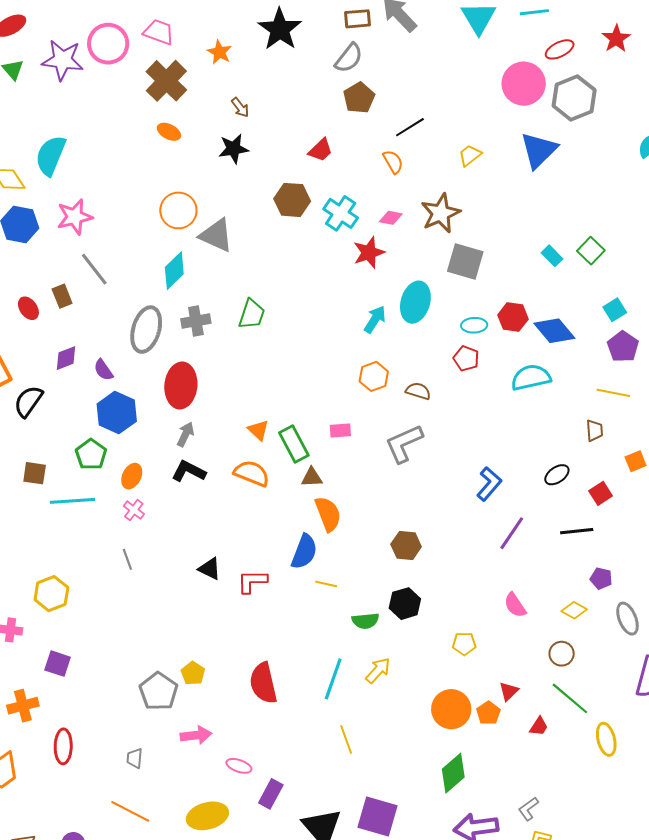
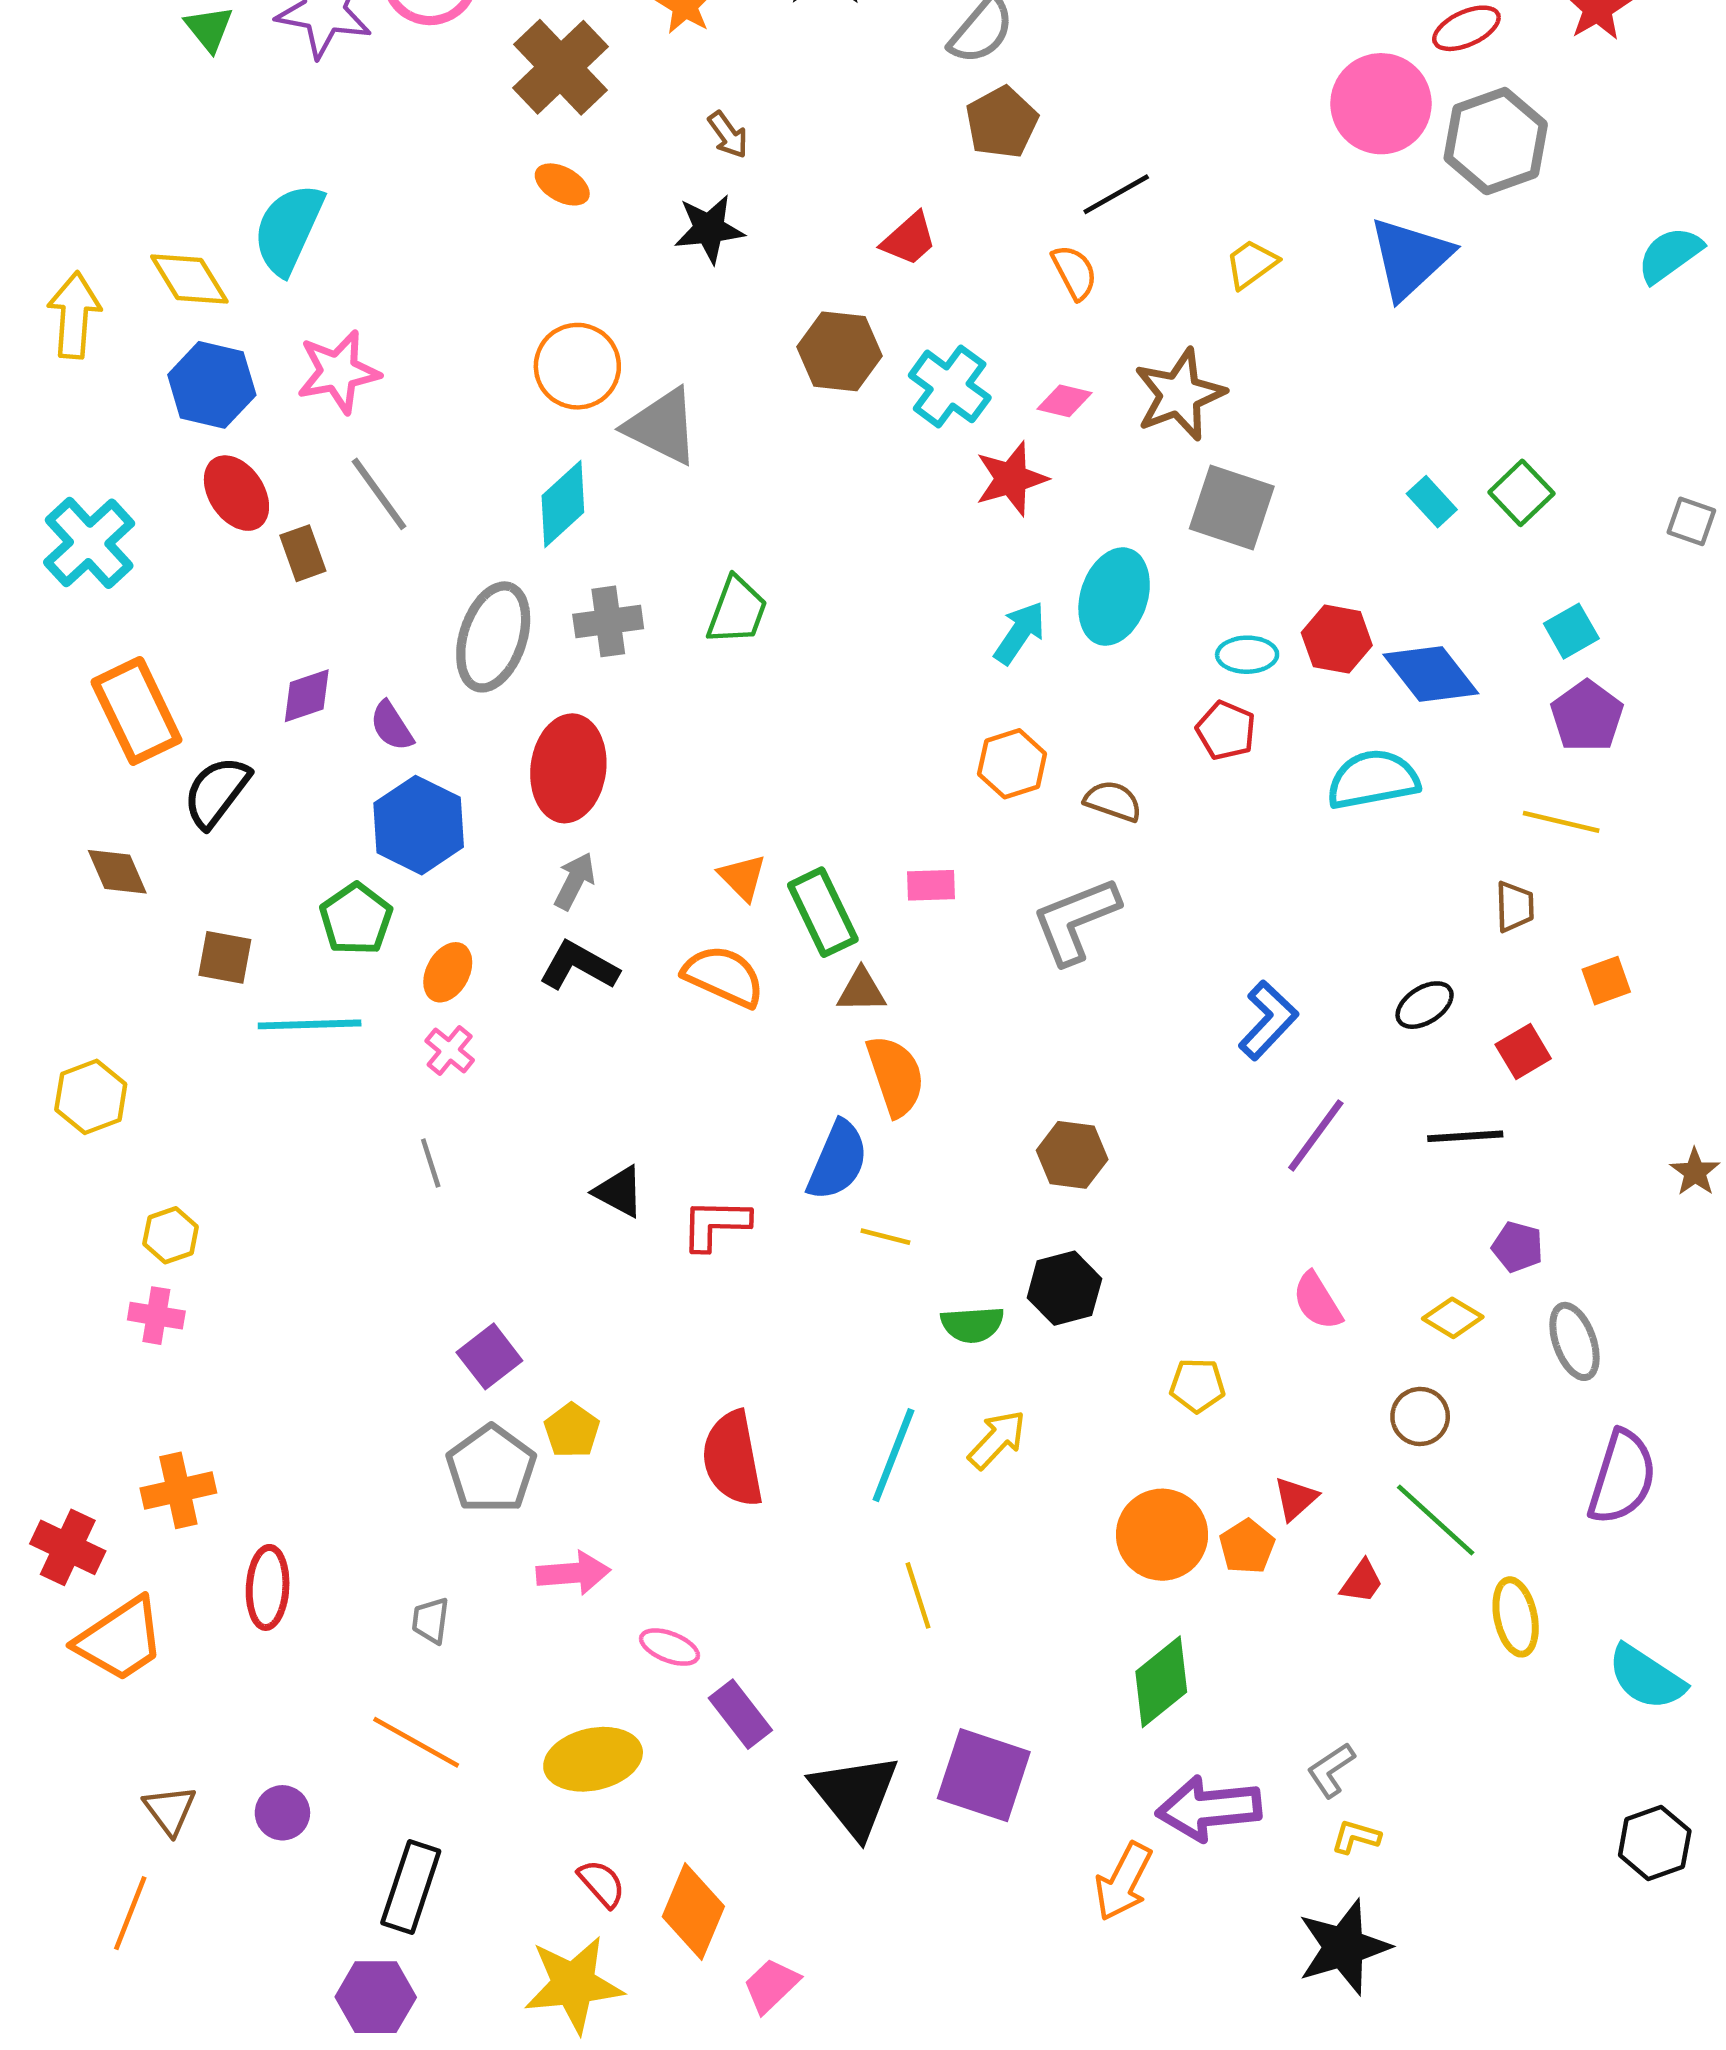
red ellipse: (28, 308) -> (236, 493), moved, size x1.4
yellow hexagon: (51, 594) -> (171, 1235), moved, size x0.7
purple square: (58, 664) -> (489, 1356), moved, turned 32
purple rectangle: (271, 794) -> (740, 1714), turned -68

